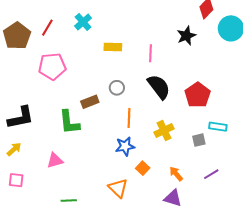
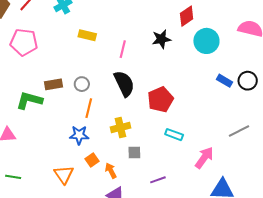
gray circle: (117, 88) -> (82, 84), moved
green L-shape: (69, 122) -> (29, 100), turned 100
gray square: (199, 140) -> (134, 153), moved
orange arrow: (176, 174) -> (111, 171), moved

